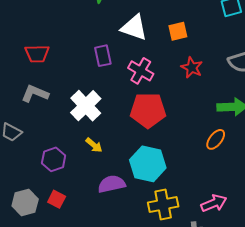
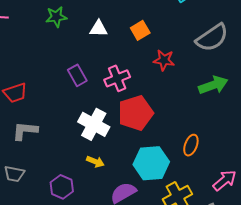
white triangle: (134, 28) -> (98, 29), moved, size x0.7
pink cross: (141, 71) -> (117, 78), turned -35
white cross: (86, 106) -> (94, 124), moved
orange ellipse: (216, 139) -> (191, 145), moved

